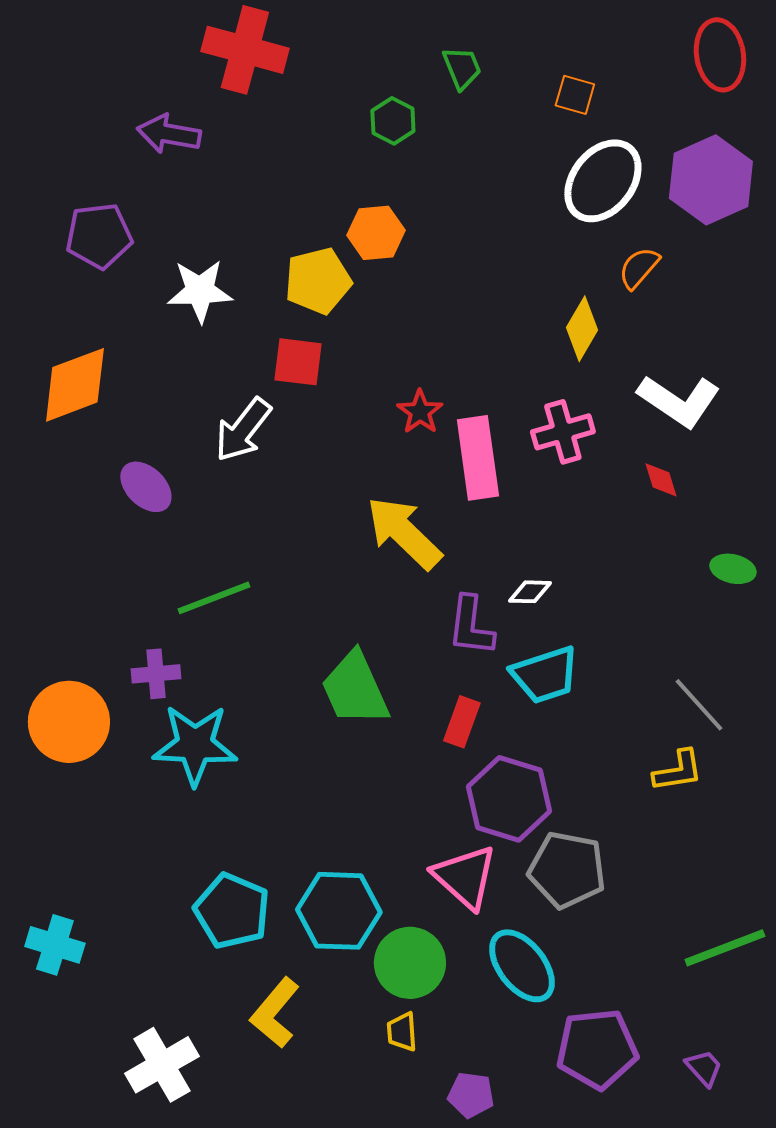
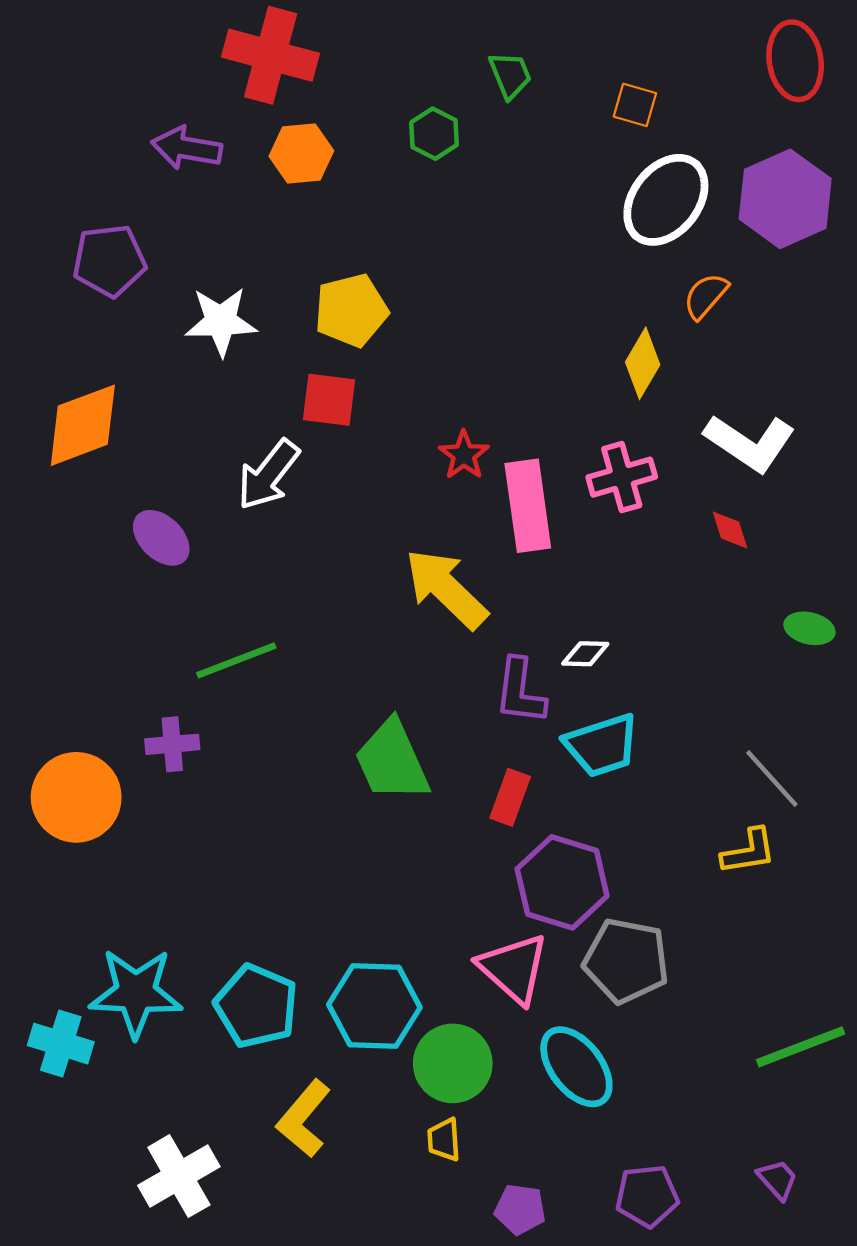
orange hexagon: (376, 233) -> (301, 153), moved
cyan star: (195, 745) -> (136, 993), moved
purple pentagon: (597, 1049) -> (647, 1196), moved, size x0.7

